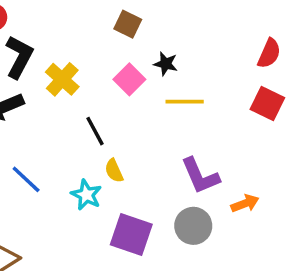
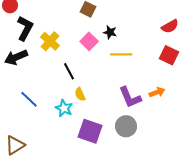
red semicircle: (269, 53) -> (170, 26), turned 36
orange arrow: (245, 203) -> (157, 92), moved

